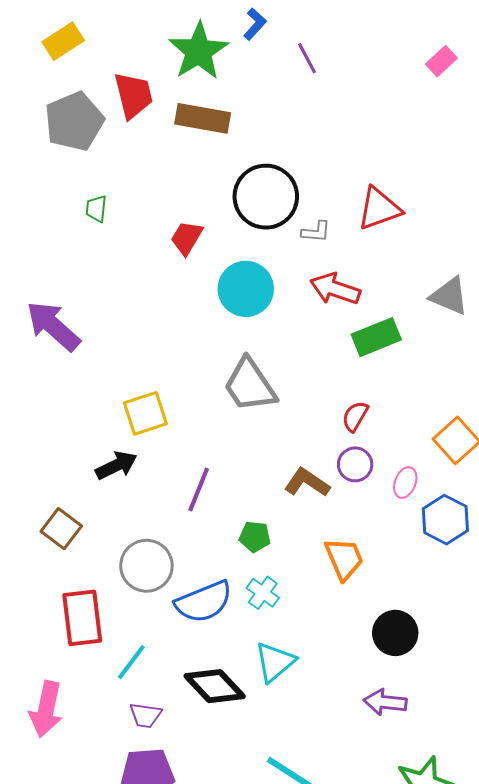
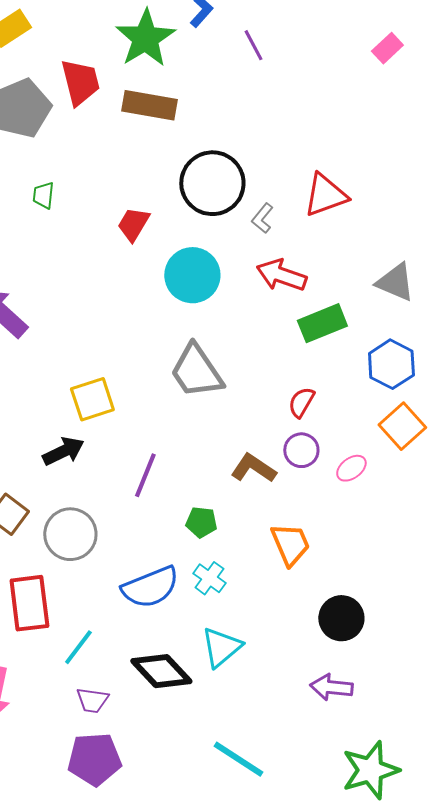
gray L-shape: (316, 232) -> (262, 218), turned 124
pink ellipse: (405, 482) -> (351, 468), turned 32
blue hexagon: (445, 520) -> (391, 364), moved
gray circle: (146, 566) -> (70, 534), moved

